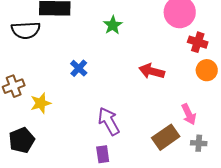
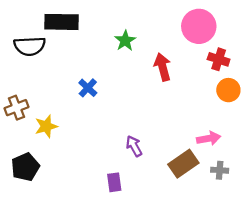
red arrow: (152, 71) -> (163, 67), moved, turned 60
pink arrow: (189, 114) -> (209, 138), turned -75
purple arrow: (109, 121) -> (134, 146), moved, size x0.7

